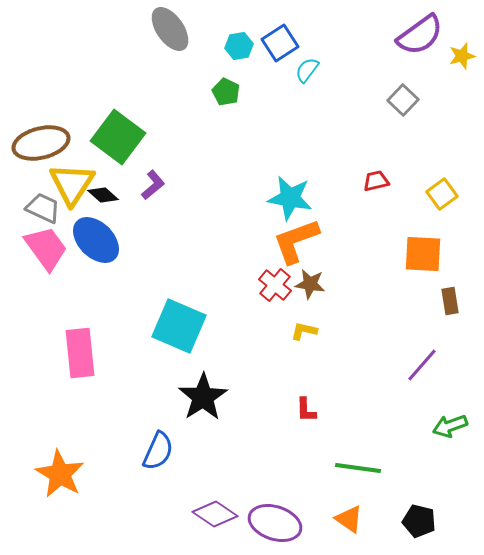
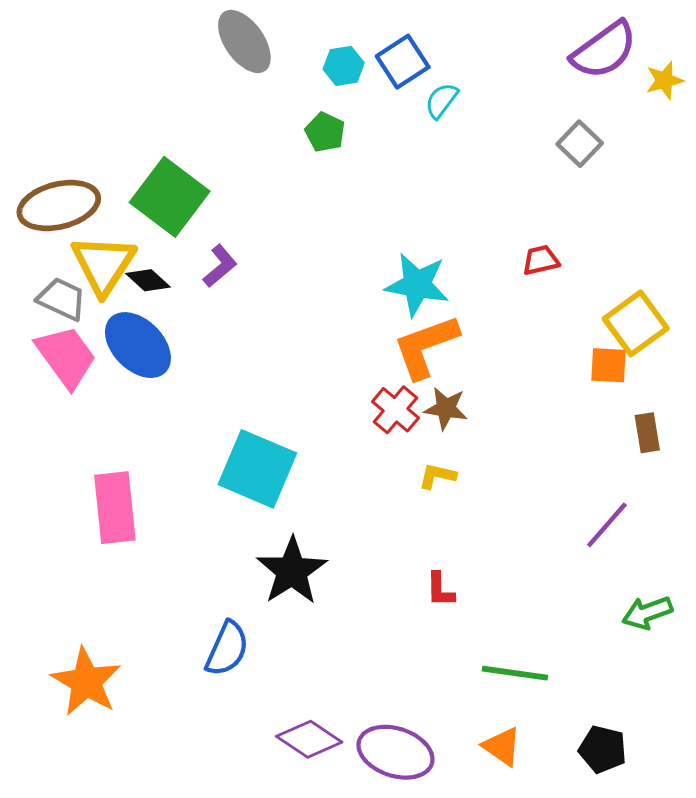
yellow square: (442, 194) -> (636, 323), moved, size x1.4
orange square: (423, 254) -> (608, 365), size x0.7

